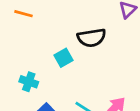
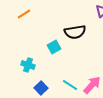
orange line: (23, 14) -> (24, 14), turned -48

